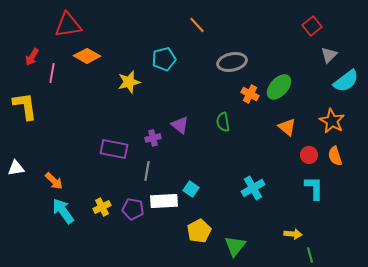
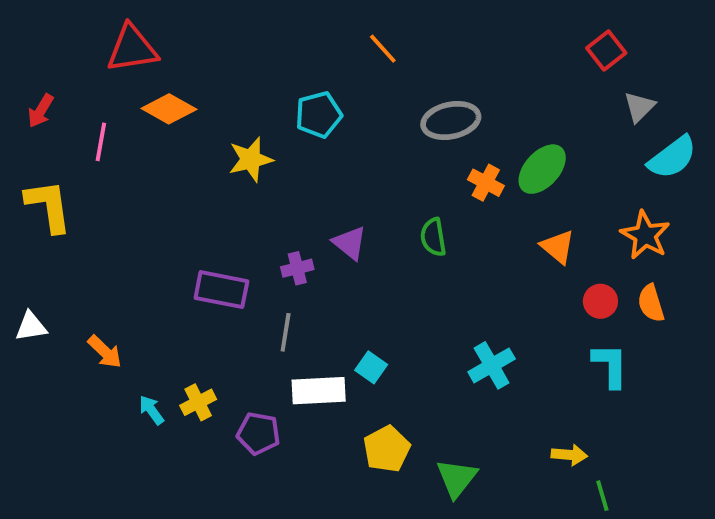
red arrow: (32, 57) -> (41, 111), moved
purple pentagon: (133, 209) -> (258, 433), moved
cyan arrow: (63, 211) -> (151, 410), moved, size x0.6

